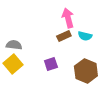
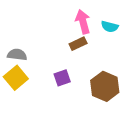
cyan semicircle: (85, 36) -> (110, 27), moved

